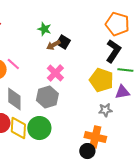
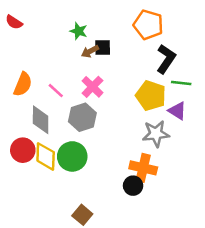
orange pentagon: (117, 24) -> (148, 25), moved
black square: (63, 42) -> (103, 48), turned -32
pink line: (13, 64) -> (56, 91), moved
purple triangle: (122, 92) -> (177, 111), turned 42
gray star: (105, 110) -> (156, 134), size x1.5

